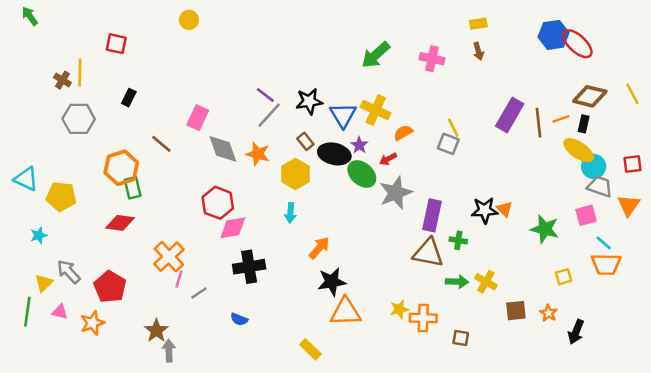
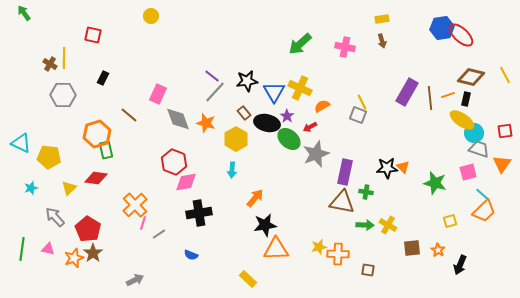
orange trapezoid: (606, 264) -> (484, 211), turned -45
yellow triangle: (44, 283) -> (69, 188), moved
brown star: (156, 331) -> (93, 253), moved
gray arrow: (169, 351) -> (135, 280), turned 66

